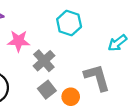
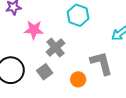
gray square: (47, 90) -> (45, 72), moved

